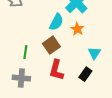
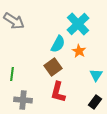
green line: (25, 52) -> (12, 74), moved
black rectangle: (85, 74) -> (95, 102), moved

